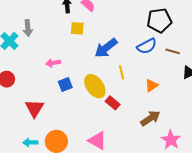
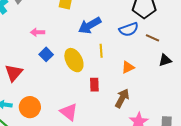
blue square: (65, 85) -> (46, 54), turned -32
red rectangle: (113, 103) -> (94, 85), moved, turned 40
brown arrow: (150, 118) -> (122, 98), turned -36

